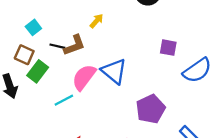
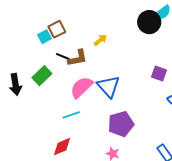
brown square: (24, 55) -> (57, 29), moved, turned 30
cyan line: (64, 100) -> (71, 115), moved
purple pentagon: (151, 109) -> (121, 124), moved

